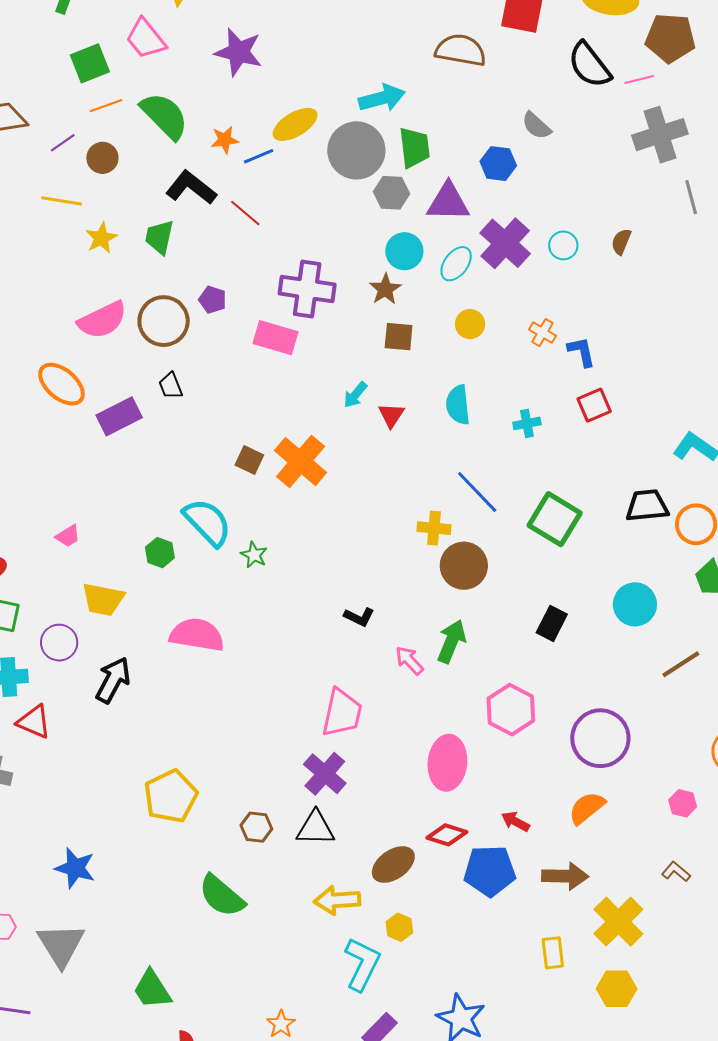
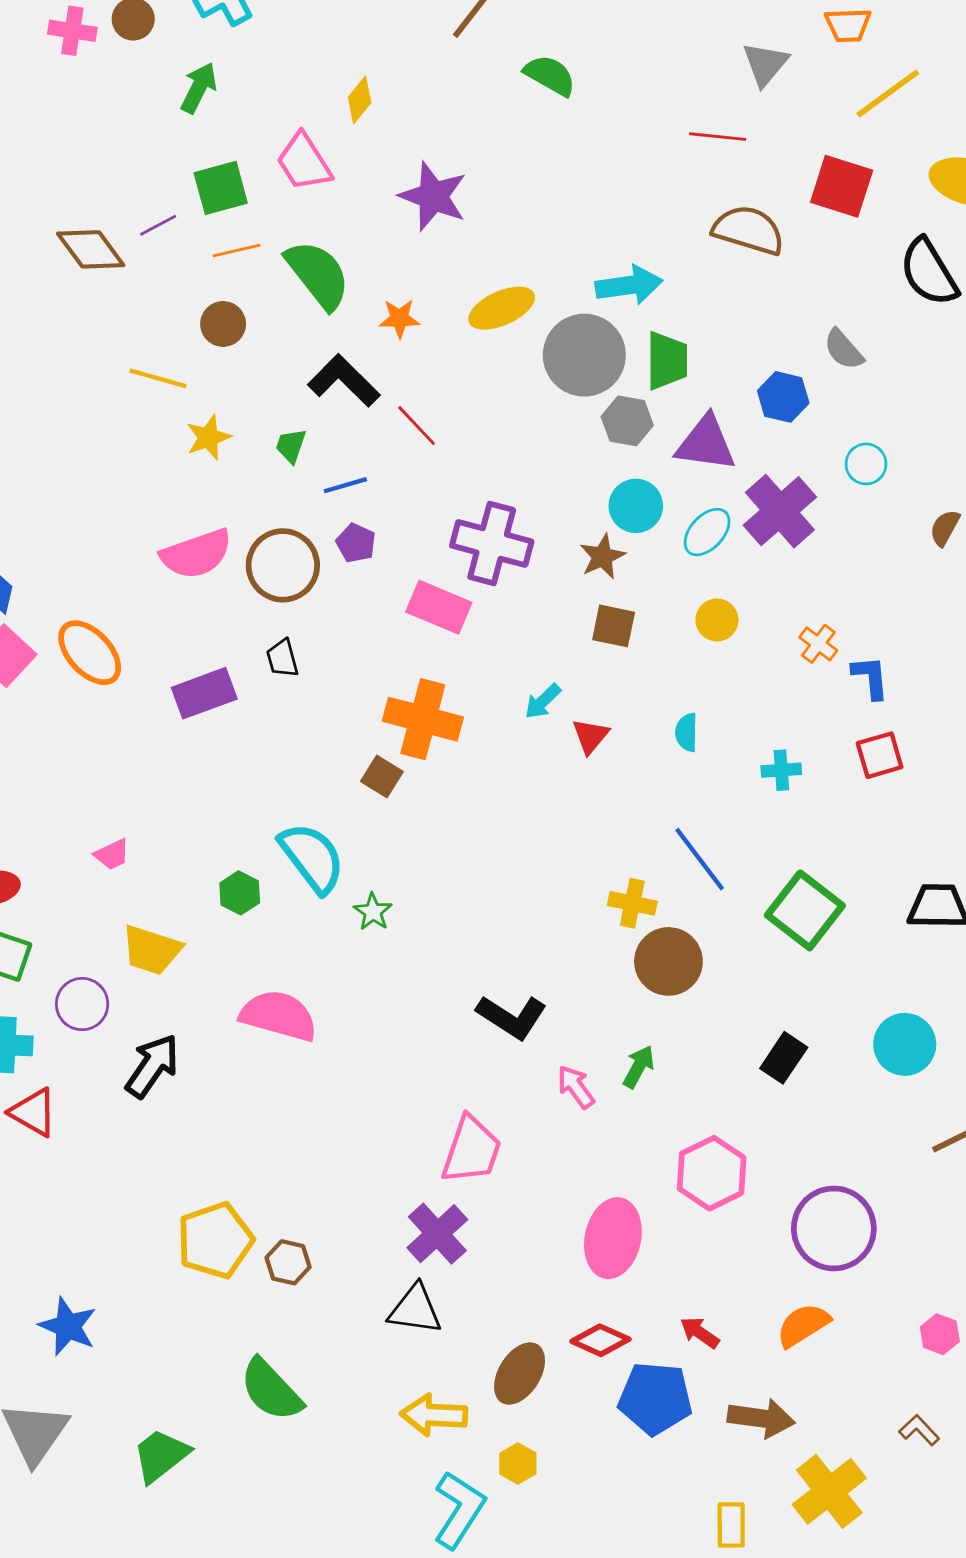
purple line: (63, 143) -> (158, 225), moved
blue line: (259, 156) -> (345, 485), moved
green trapezoid: (159, 237) -> (291, 446), size x0.7
cyan circle: (563, 245) -> (866, 464), moved
orange ellipse: (61, 384) -> (90, 653), moved
cyan semicircle: (458, 405) -> (687, 732), size x0.7
orange cross: (301, 462) -> (423, 719), moved, turned -32
black L-shape: (359, 617) -> (512, 1017), size x1.6
green arrow: (452, 641) -> (639, 1067), size x0.7
brown hexagon: (256, 827) -> (288, 1262), moved
brown ellipse: (393, 864) -> (520, 1374), turned -30
green trapezoid: (152, 989) -> (161, 1456), moved, turned 78

